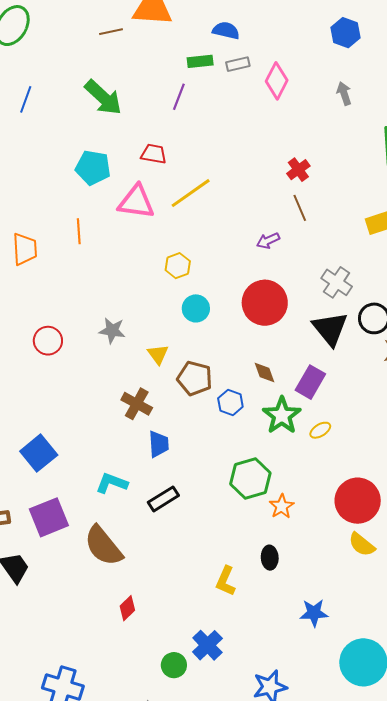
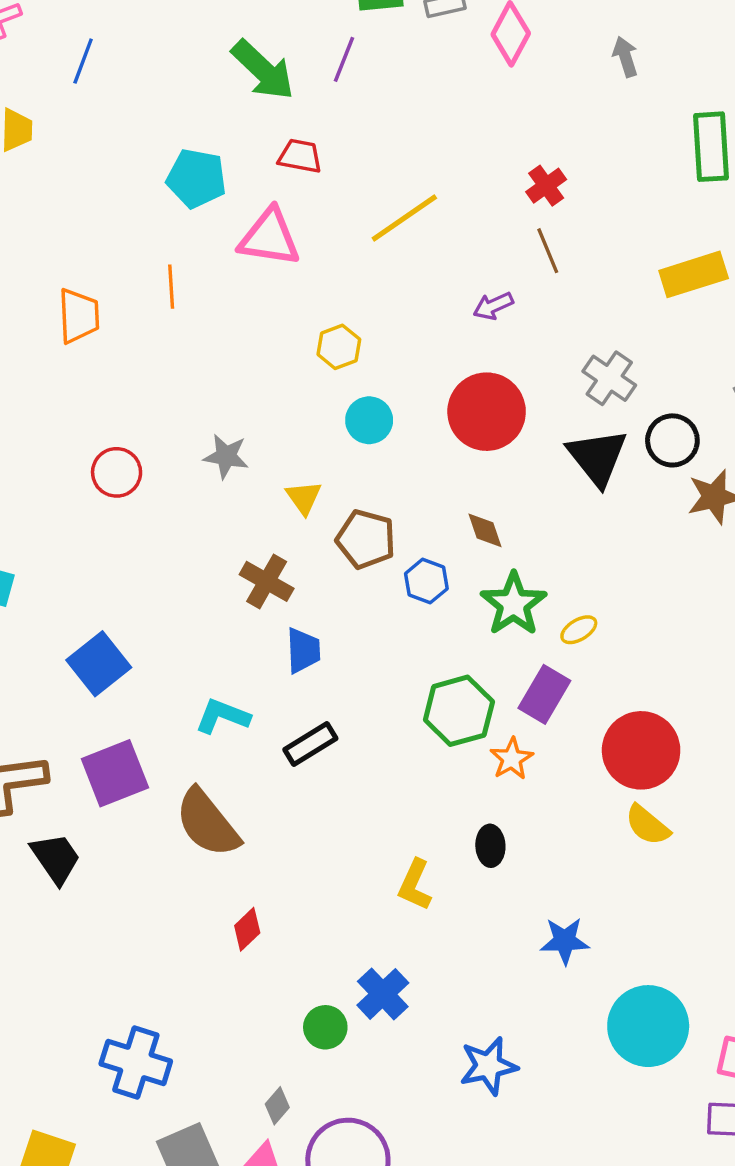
green arrow: (103, 97) -> (263, 70), moved
yellow line: (191, 193) -> (404, 218), moved
purple rectangle: (310, 382) -> (544, 694), moved

